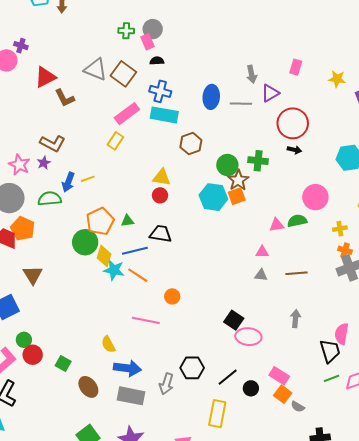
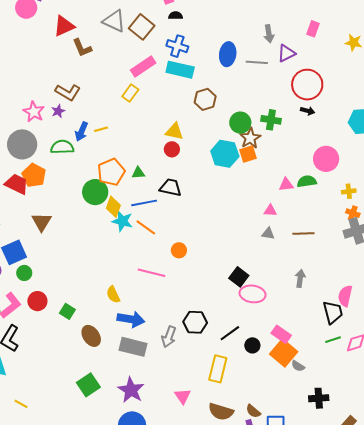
green circle: (24, 340) -> (24, 273), moved
orange square: (283, 394) -> (284, 353), size x1.5

